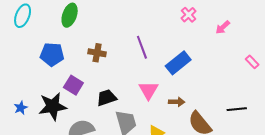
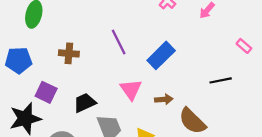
black line: (237, 109) -> (221, 80), moved

